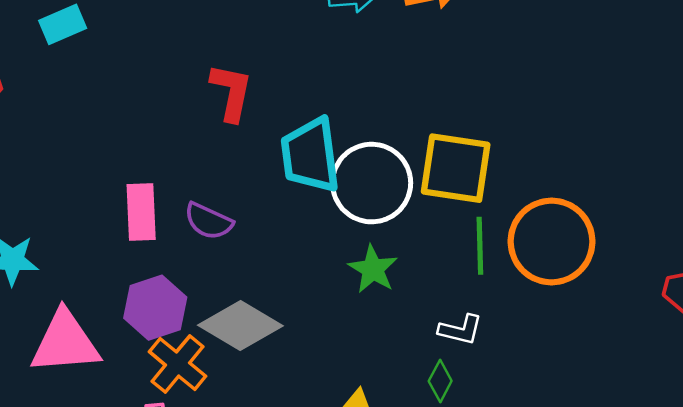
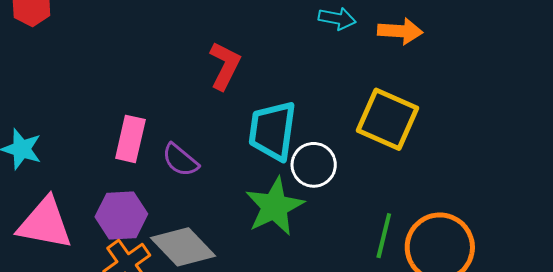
yellow square: (456, 168) -> (388, 119), moved
white circle: (372, 183) -> (314, 165), size x0.7
green star: (373, 269) -> (274, 206), moved, size x1.5

